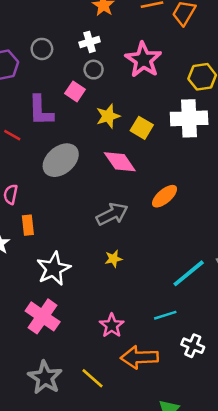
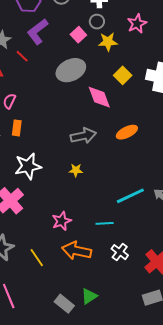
pink star: (143, 60) -> (137, 24), size x0.7
purple L-shape: (41, 111) -> (38, 32), moved, turned 40
yellow star: (108, 116) -> (108, 42), moved
gray ellipse: (61, 160) -> (71, 70), moved

